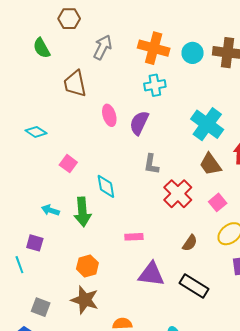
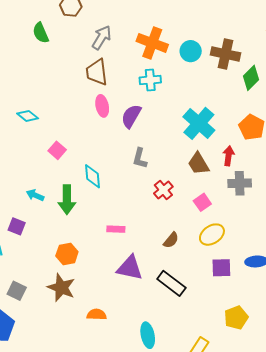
brown trapezoid: (75, 84) -> (97, 72), moved
red cross: (178, 194) -> (163, 190), size x0.7

